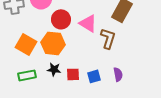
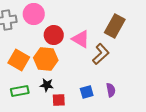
brown L-shape: (108, 38) -> (101, 54), turned 30
red square: (73, 74) -> (59, 100), moved

